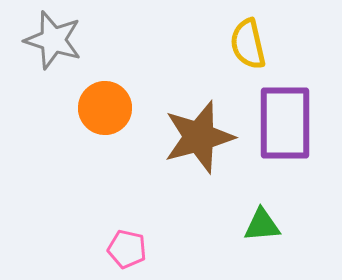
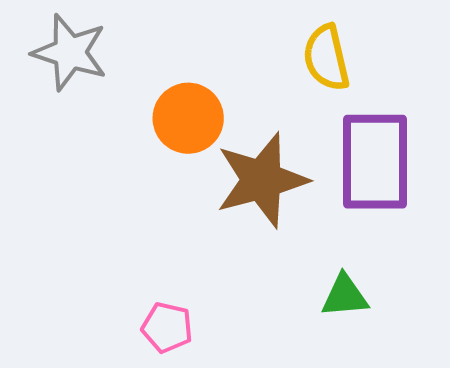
orange circle: (105, 108) -> (188, 118), moved

